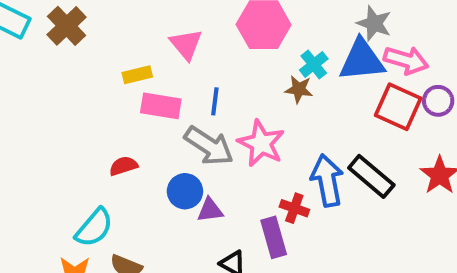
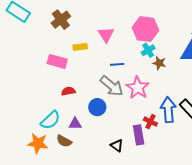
brown cross: (67, 26) -> (61, 20), moved
cyan cross: (314, 64) -> (148, 50), moved
blue line: (215, 101) -> (117, 64), turned 72
pink rectangle: (161, 106) -> (57, 61), moved
purple triangle: (210, 210) -> (75, 124), moved

